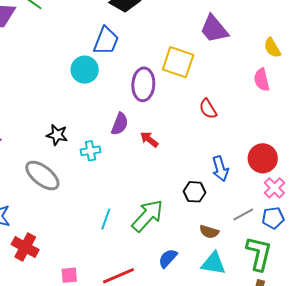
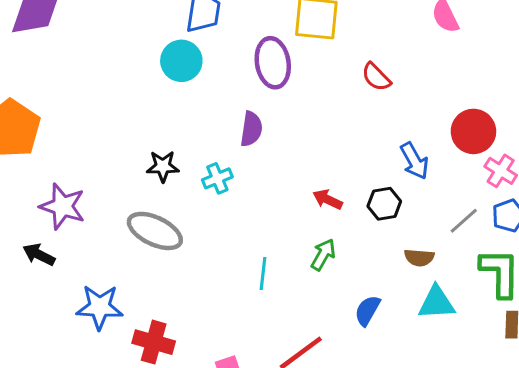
red arrow: (149, 139) -> (328, 199), moved
green arrow: (147, 216) -> (323, 255), size x0.6

